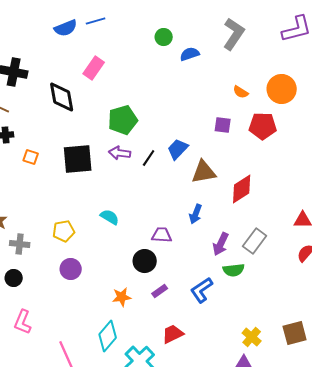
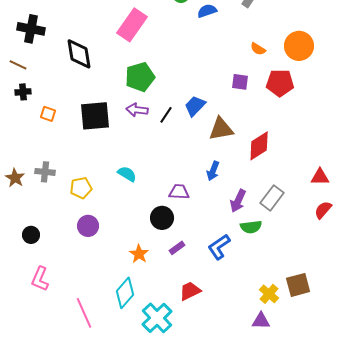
pink rectangle: (94, 68) -> (132, 25), moved, size x1.4
gray cross: (20, 244) -> (45, 172), moved
orange star: (122, 297) -> (139, 254), turned -30
brown square: (295, 333) -> (298, 285), moved

